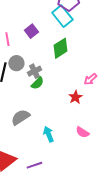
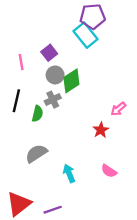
green diamond: (60, 48) -> (71, 81), moved
gray circle: (16, 63) -> (55, 75), moved
green semicircle: (37, 83) -> (37, 114), moved, turned -32

